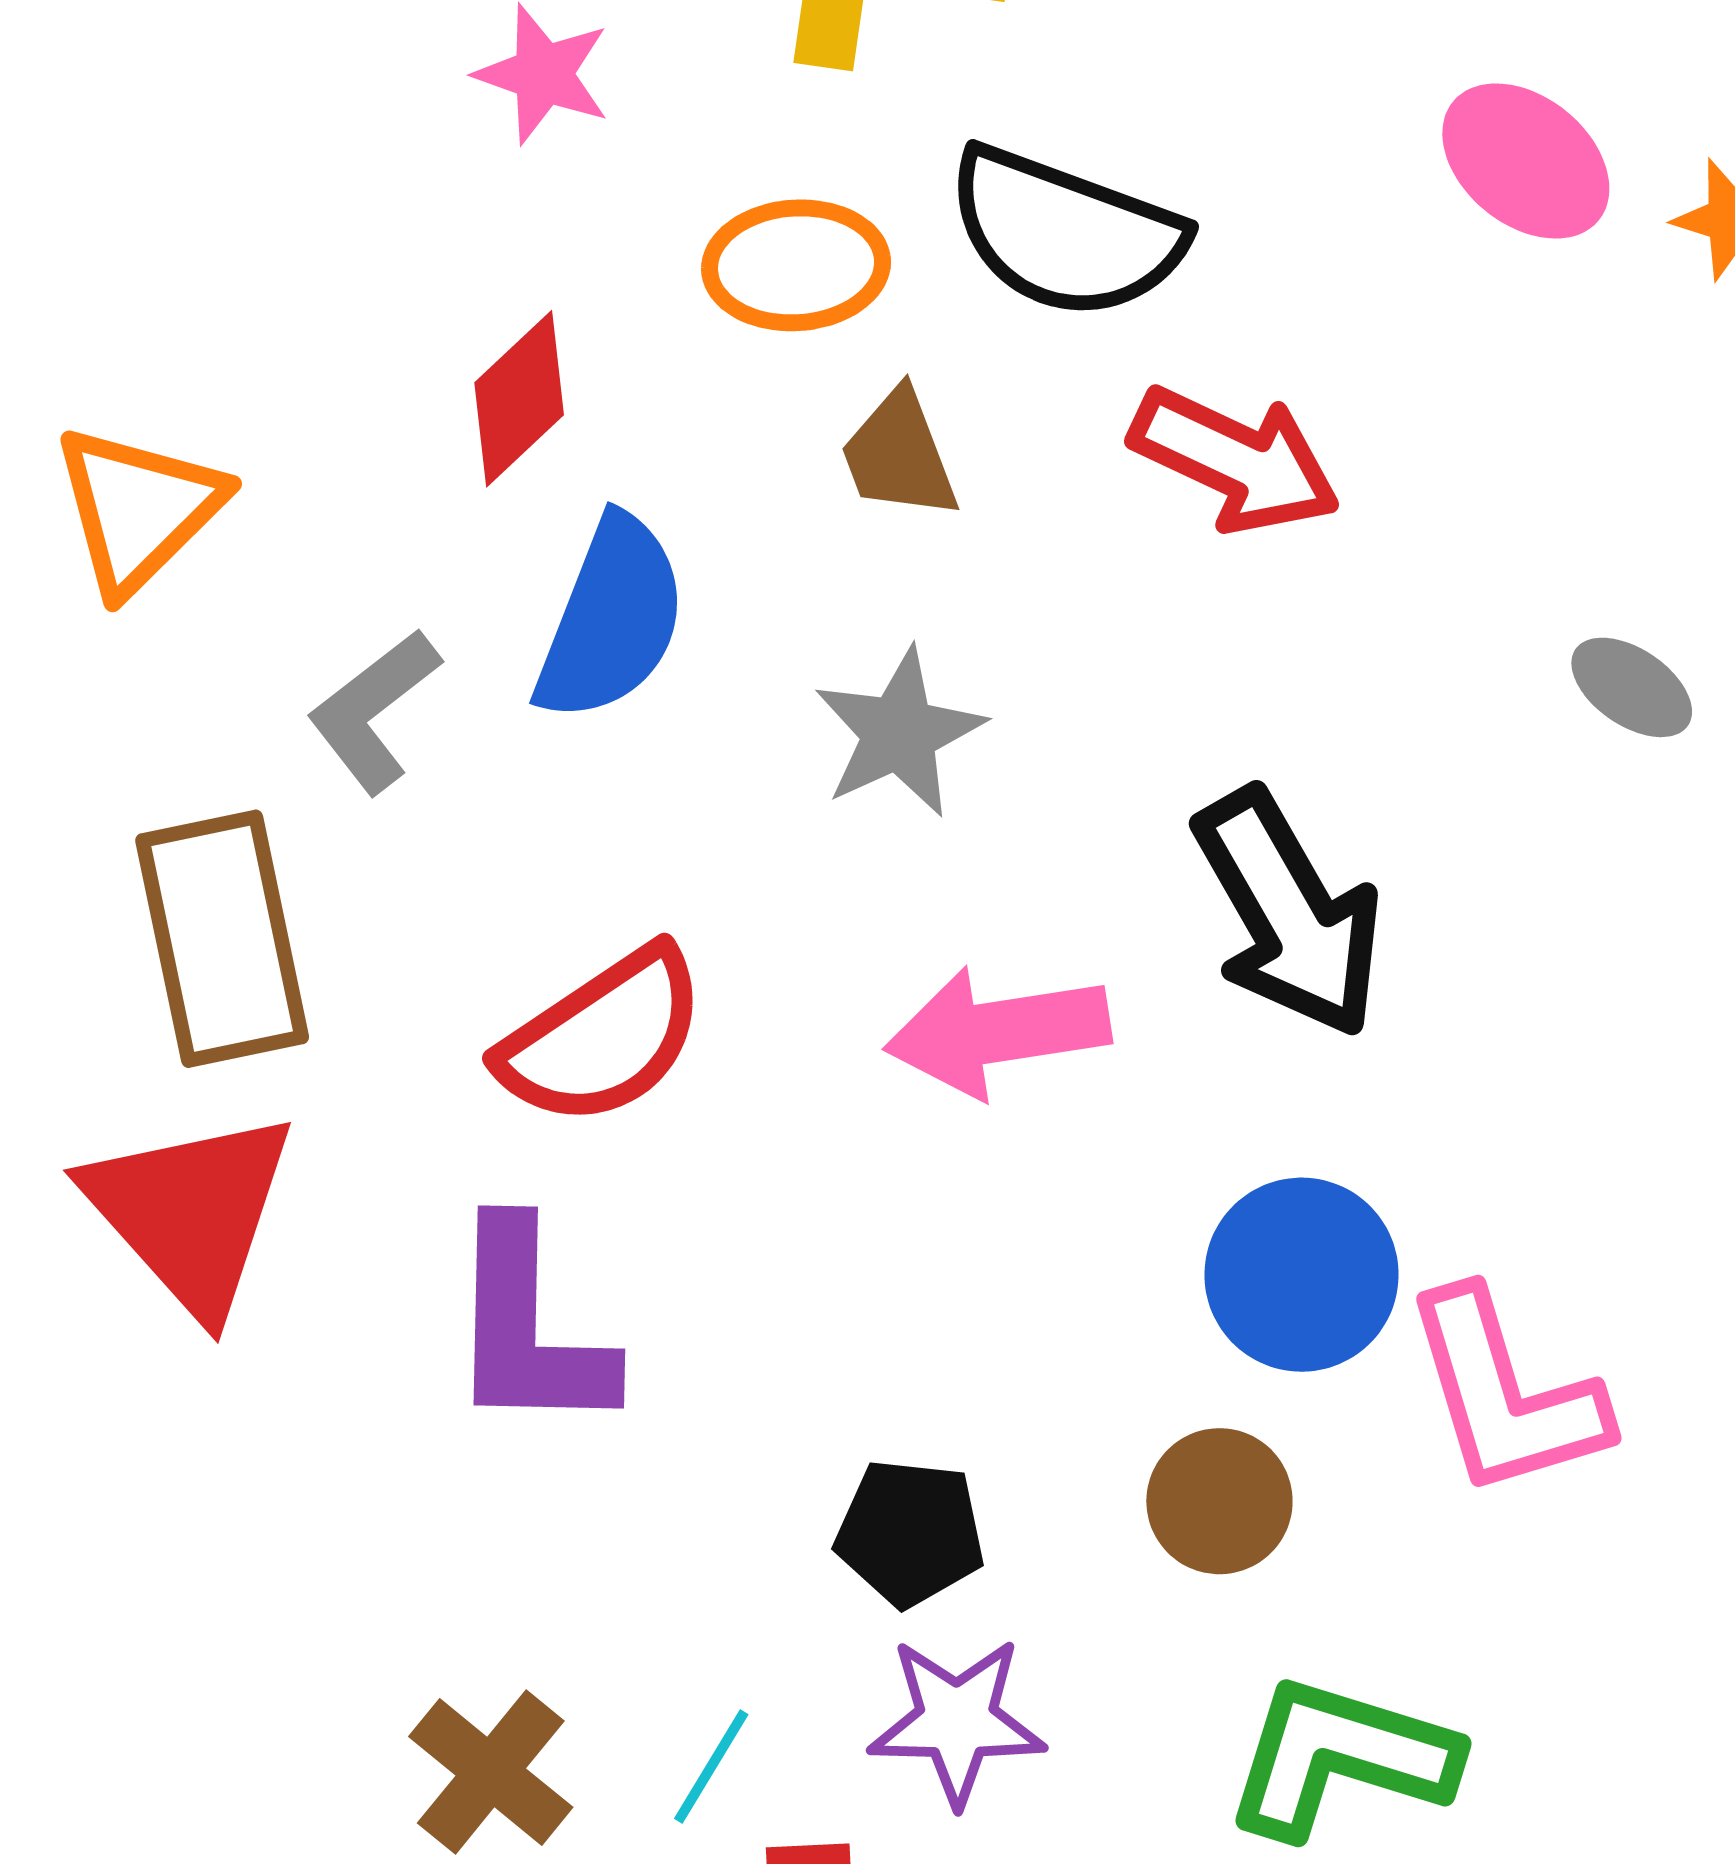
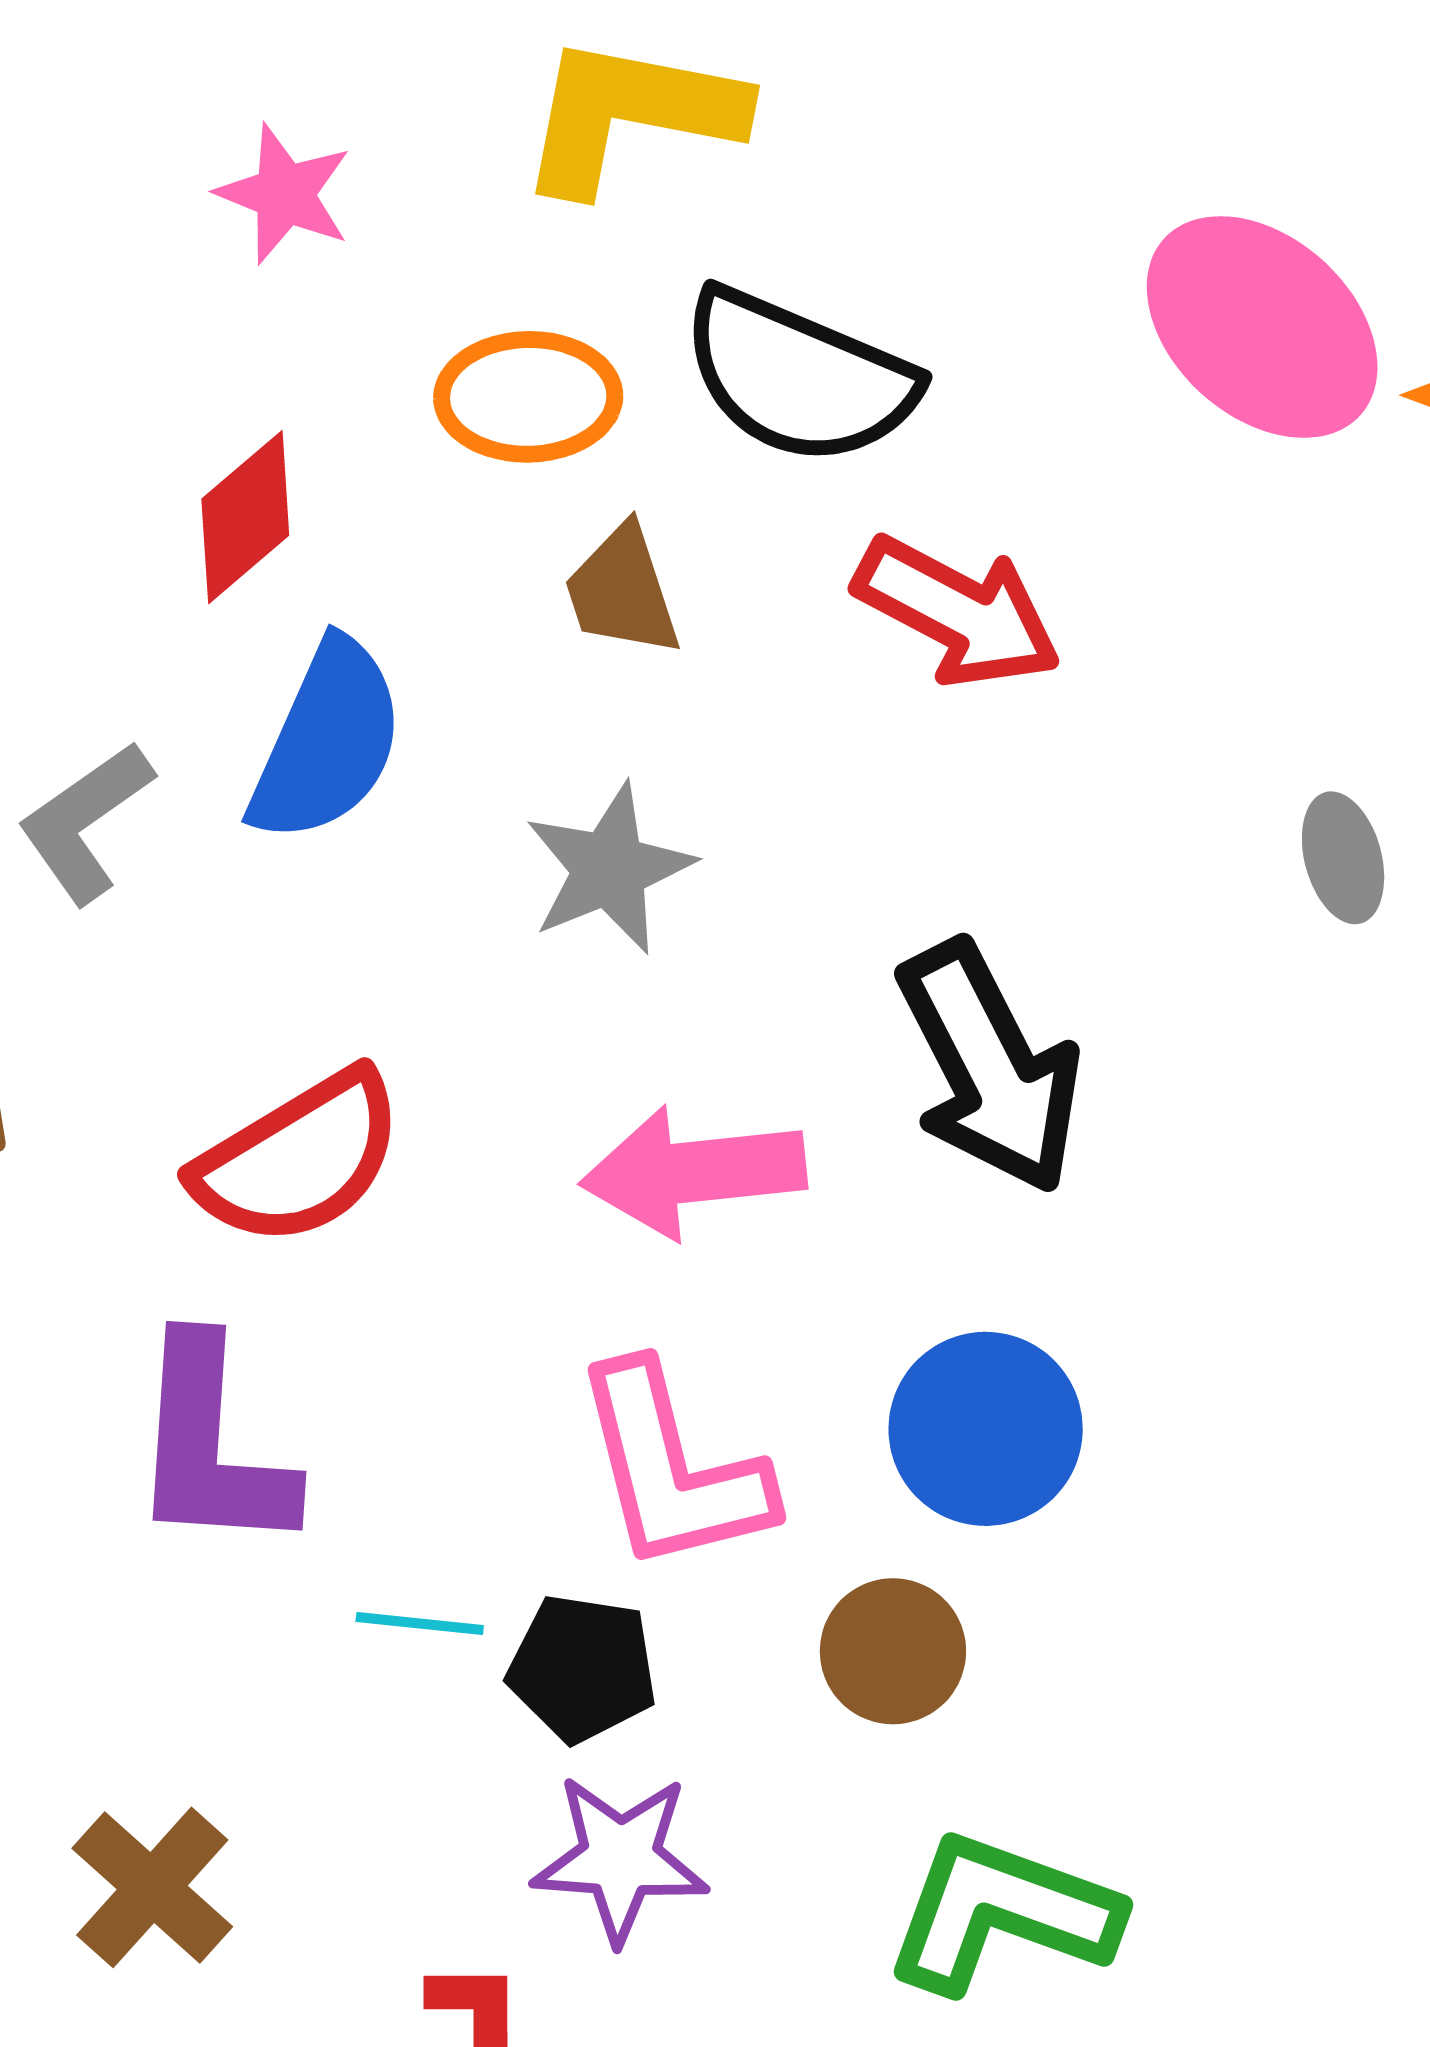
pink ellipse: (1526, 161) -> (1262, 327), size x1.4
gray ellipse: (1632, 687) -> (1343, 858), turned 38
pink L-shape: (1505, 1394) -> (672, 1469), moved
cyan line: (711, 1767) -> (420, 1623), moved, turned 62

